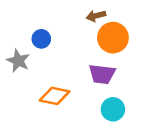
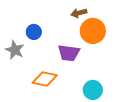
purple trapezoid: (102, 74) -> (69, 53), moved

